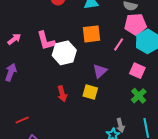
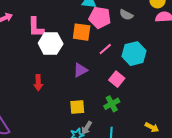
pink pentagon: (135, 24) -> (100, 18), moved
yellow square: (90, 92) -> (77, 107), moved, turned -35
gray arrow: (120, 125) -> (87, 128), turned 32

